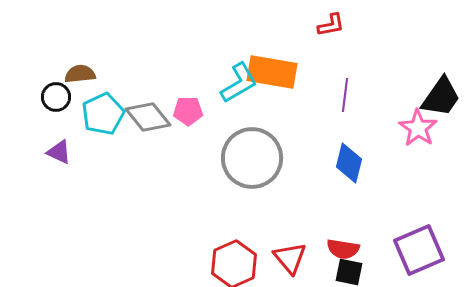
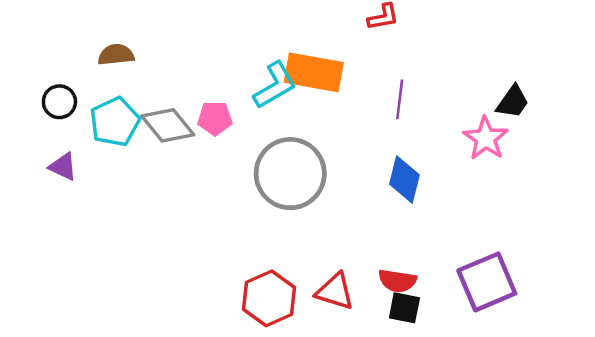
brown semicircle: (80, 74) -> (116, 55), moved
black trapezoid: (441, 97) -> (513, 102), size x0.7
red triangle: (290, 258) -> (335, 291), turned -33

